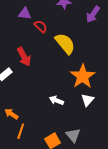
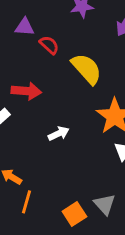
red arrow: (24, 57) -> (26, 91), turned -54
white arrow: (56, 100) -> (59, 134), moved, turned 136

